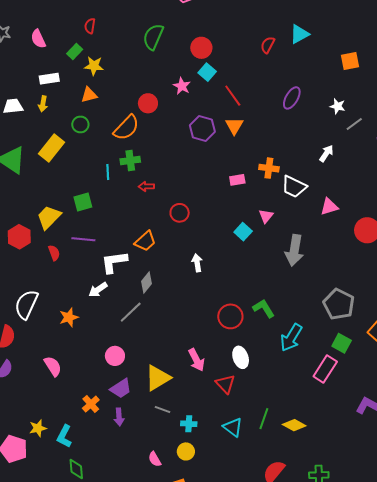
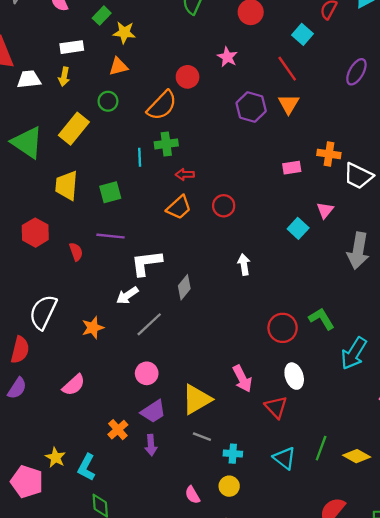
cyan square: (207, 72) -> (302, 34), moved
yellow trapezoid: (49, 217) -> (67, 185), moved, turned -40
orange trapezoid: (145, 241) -> (179, 207), moved
gray line: (131, 312) -> (149, 324), moved
pink semicircle: (53, 366) -> (74, 385), turned 80
yellow star: (38, 428) -> (55, 457), turned -30

